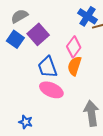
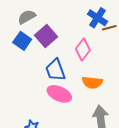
orange semicircle: (74, 66) -> (92, 82), moved, turned -102

